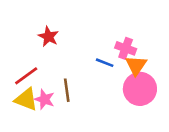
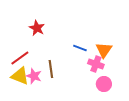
pink cross: (126, 48) -> (96, 64), moved
pink circle: (140, 89) -> (104, 84), moved, size x0.6

